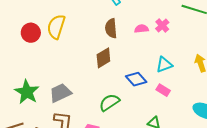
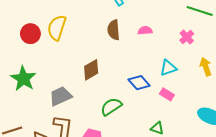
pink cross: (162, 25) -> (187, 37), moved
brown diamond: (103, 58) -> (91, 70), moved
green star: (27, 92) -> (23, 79), moved

